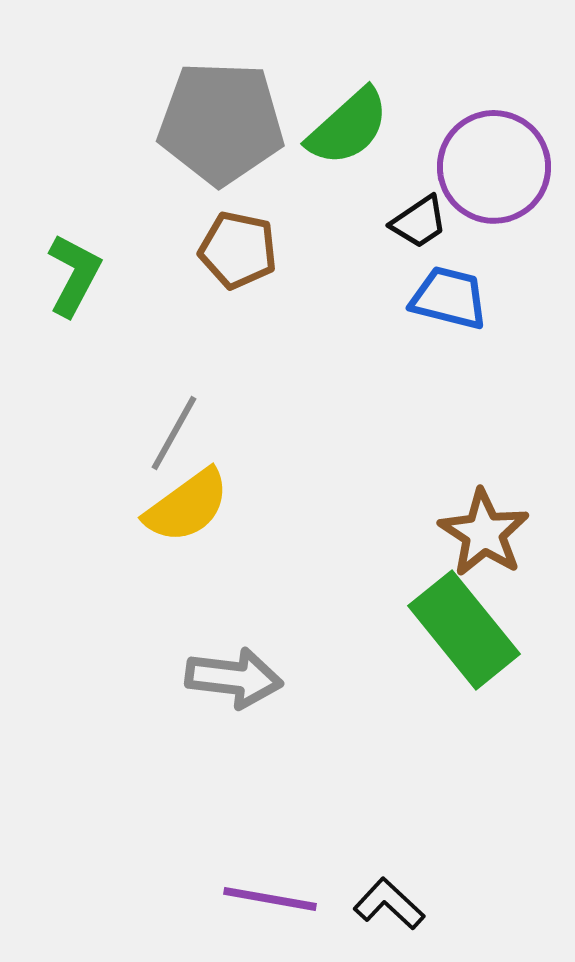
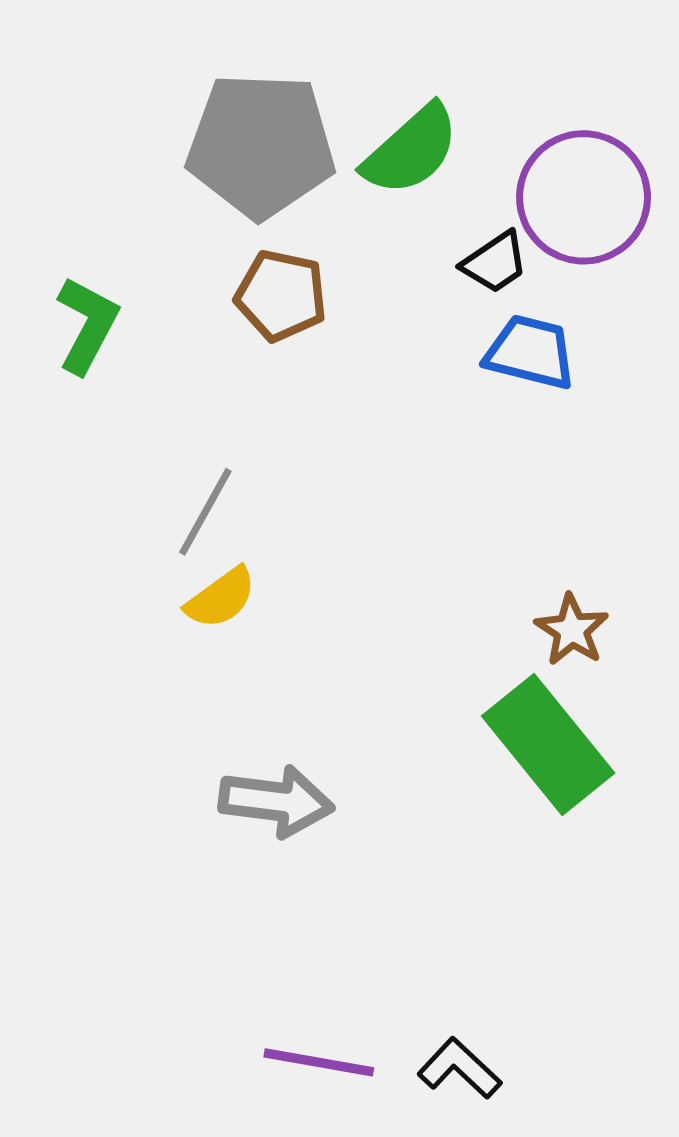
yellow semicircle: (187, 506) -> (221, 598), size x0.7
brown star: (484, 533) -> (572, 630), size x0.7

